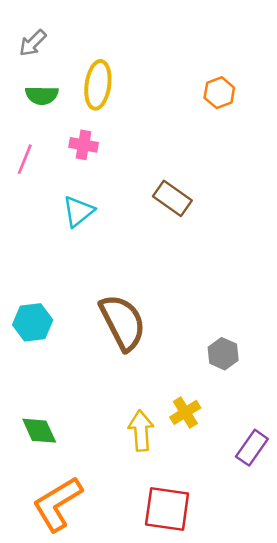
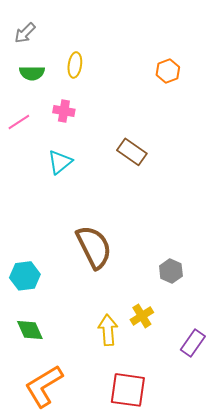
yellow ellipse: (98, 85) -> (75, 65), size x0.7
pink line: (25, 159) -> (19, 122), turned 35
cyan hexagon: (33, 322) -> (25, 276), moved

